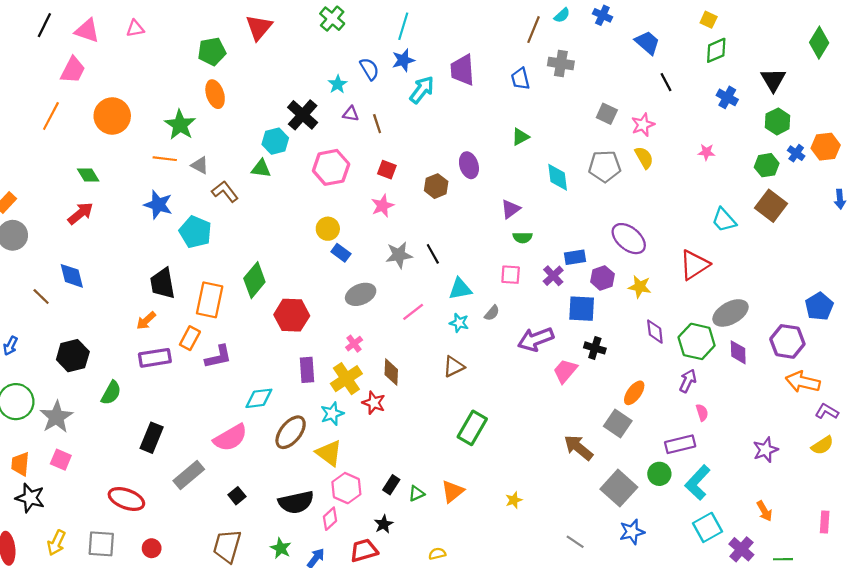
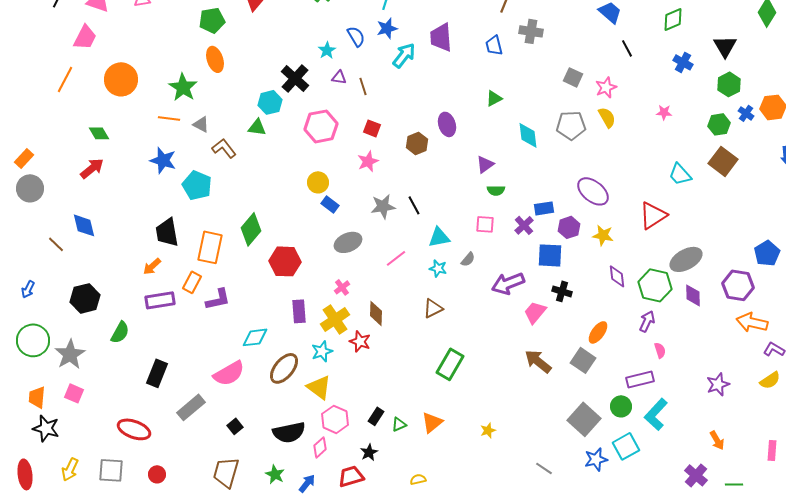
brown arrow: (578, 448) -> (538, 361), moved
cyan square: (708, 527) -> (626, 446), moved

